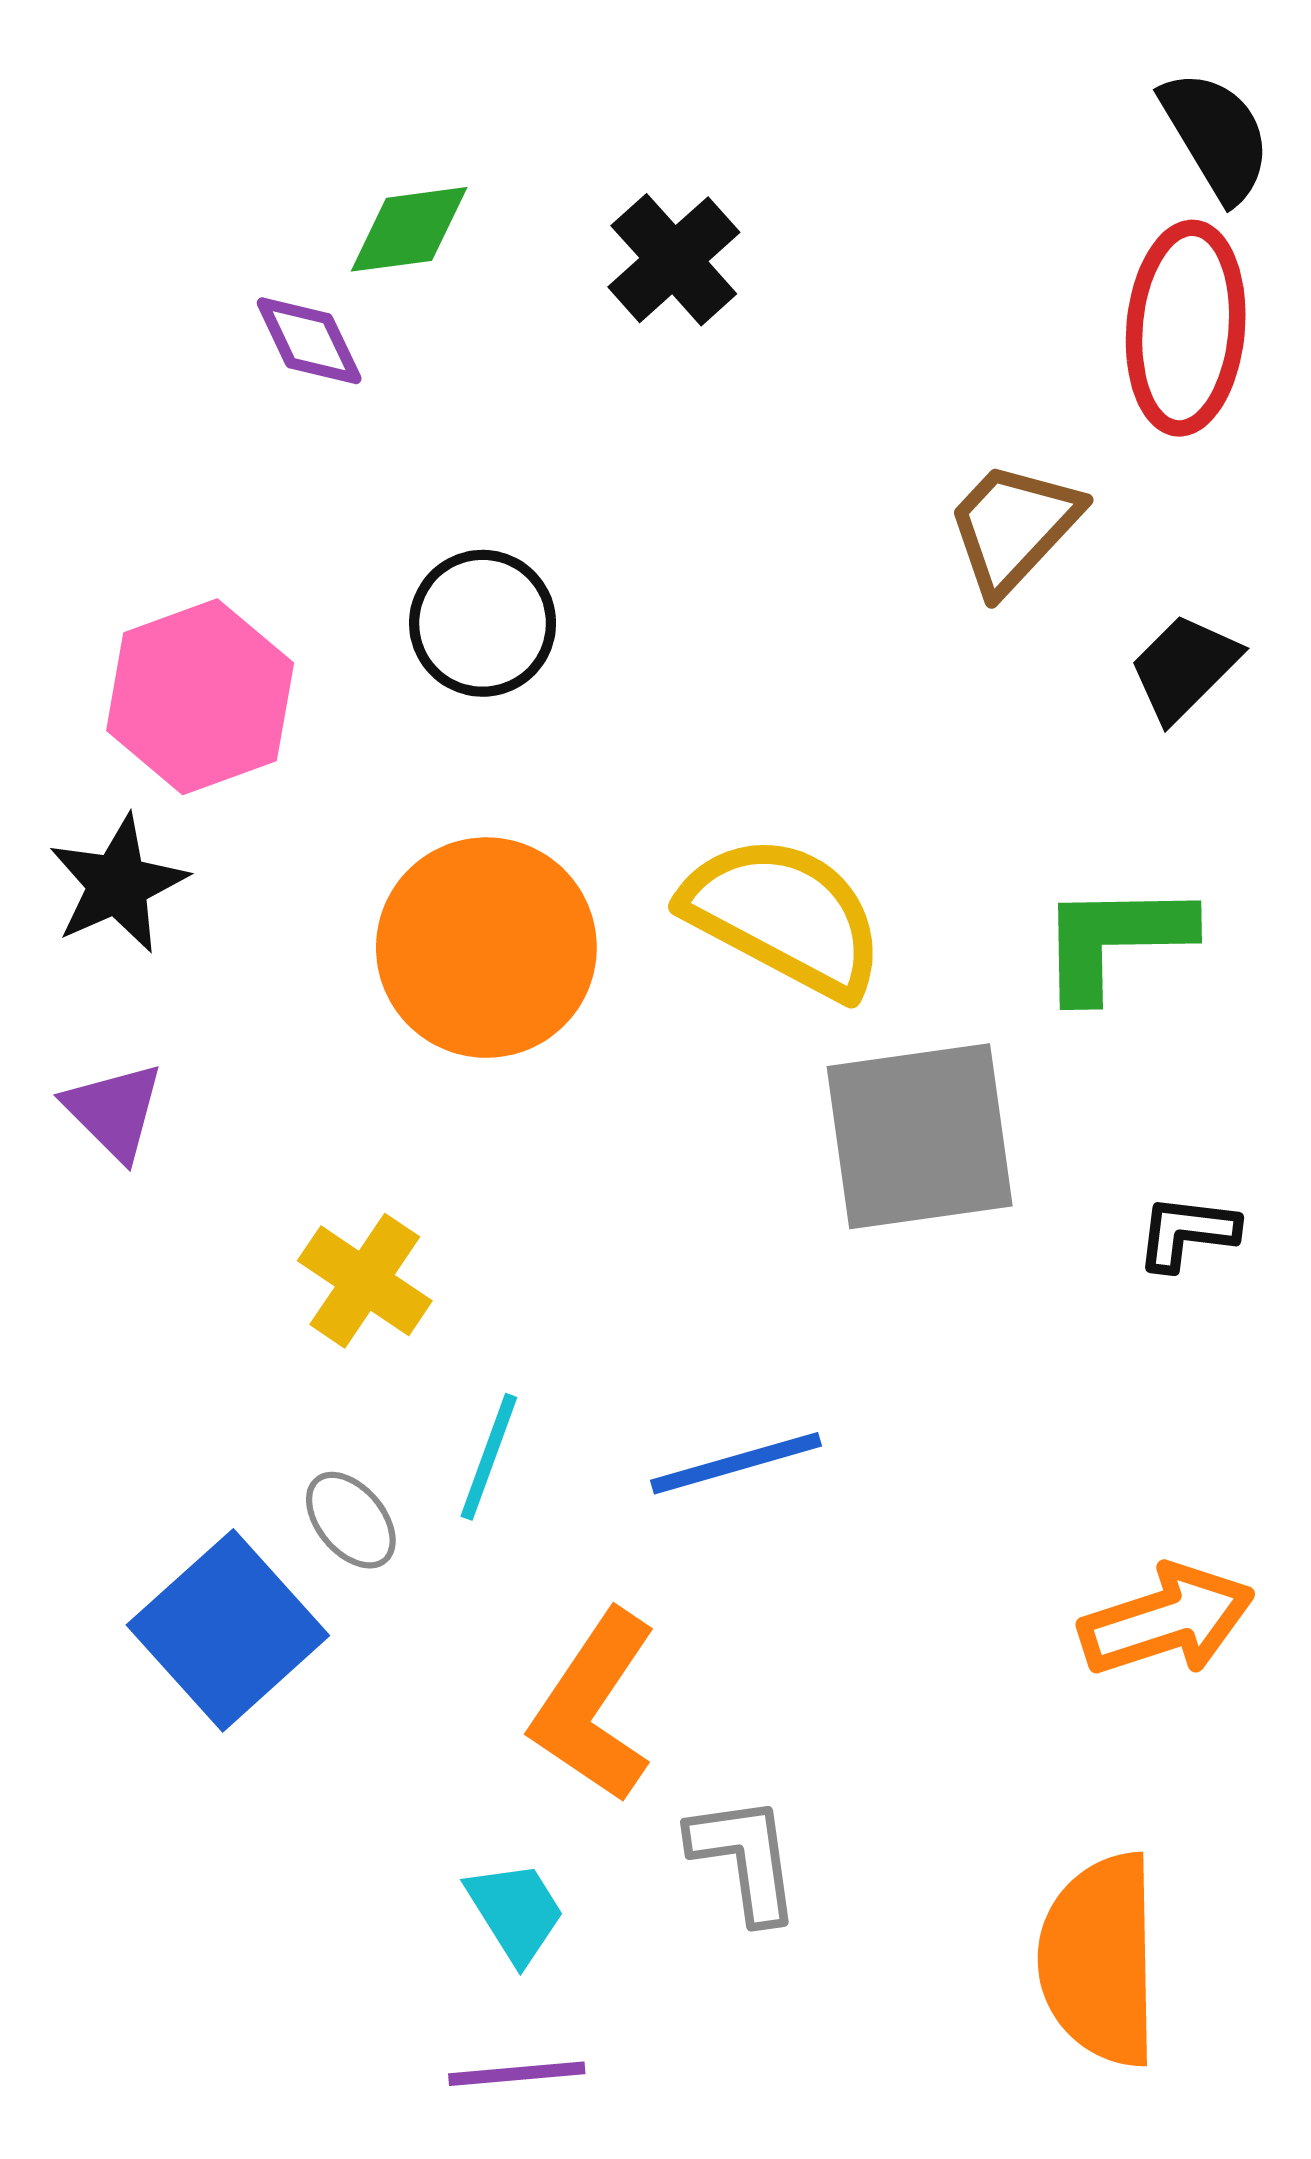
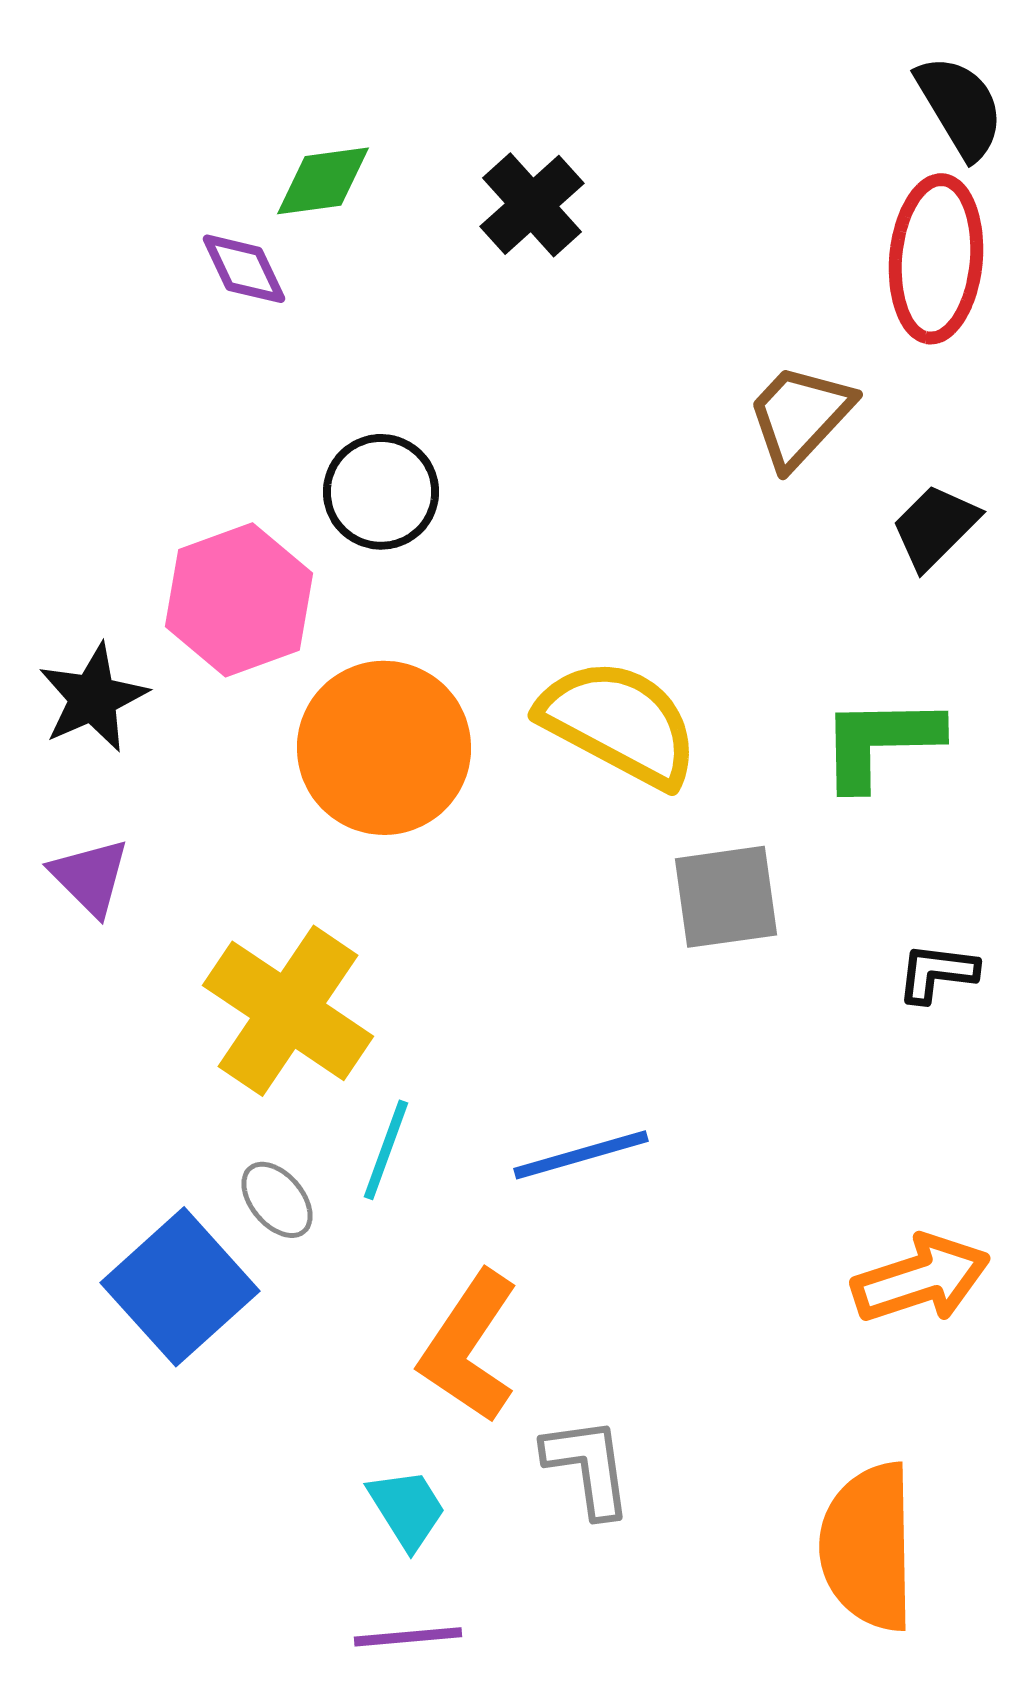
pink hexagon: (200, 697) -> (239, 600), moved
gray square: (920, 1136) -> (726, 897), size x0.7
yellow cross: (365, 1281) -> (288, 1011), size x1.6

